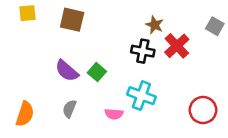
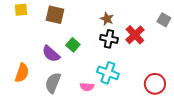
brown star: (155, 25) -> (107, 19), moved
green square: (97, 72) -> (73, 45), moved
gray semicircle: (69, 109) -> (53, 83), size x1.5
orange semicircle: (25, 114) -> (22, 73), moved

